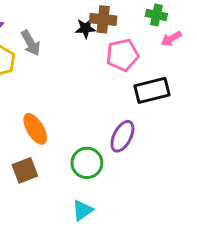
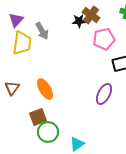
brown cross: (103, 19) -> (91, 15), turned 30
green circle: (87, 163) -> (48, 132), moved

